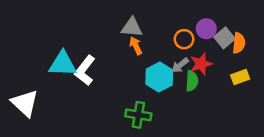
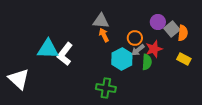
orange circle: (184, 39) -> (135, 38), moved
yellow rectangle: (240, 77) -> (184, 59), turned 48

